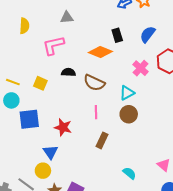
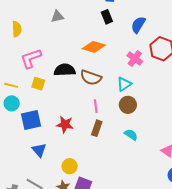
black rectangle: (117, 35) -> (107, 17), moved
pink L-shape: (53, 45) -> (31, 58), moved
black semicircle: (68, 72) -> (65, 70), size x1.5
brown rectangle: (102, 140) -> (97, 128), moved
blue triangle: (51, 152) -> (39, 150), moved
yellow circle: (43, 171) -> (70, 166), moved
cyan semicircle: (129, 173) -> (131, 135), moved

